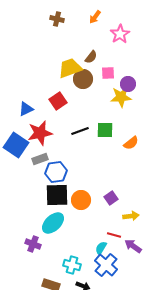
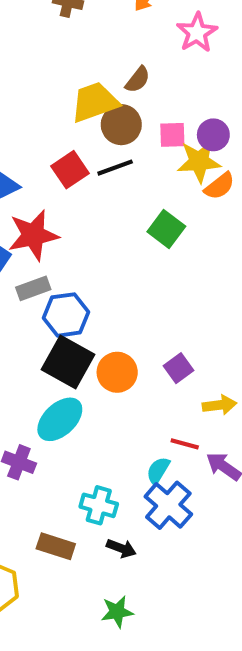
pink square: (108, 73) -> (172, 135), moved
green square: (105, 130) -> (166, 229), turned 36
black line: (80, 131) -> (115, 168), moved
orange semicircle: (131, 143) -> (219, 186), moved
black square: (57, 195) -> (68, 362), turned 30

